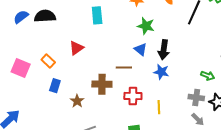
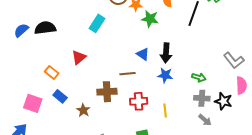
cyan rectangle: (97, 15) -> (97, 23), turned 42
green star: (146, 26) -> (150, 19), moved
pink square: (21, 68) -> (33, 103), moved
green arrow: (208, 76) -> (199, 77), moved
blue rectangle: (55, 86) -> (60, 96), turned -64

